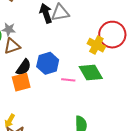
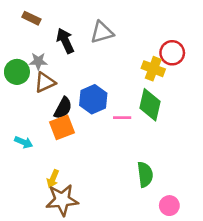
black arrow: (46, 13) -> (65, 41), moved
red circle: (112, 35) -> (172, 53), size x0.7
green diamond: (91, 73) -> (150, 105), turned 50

